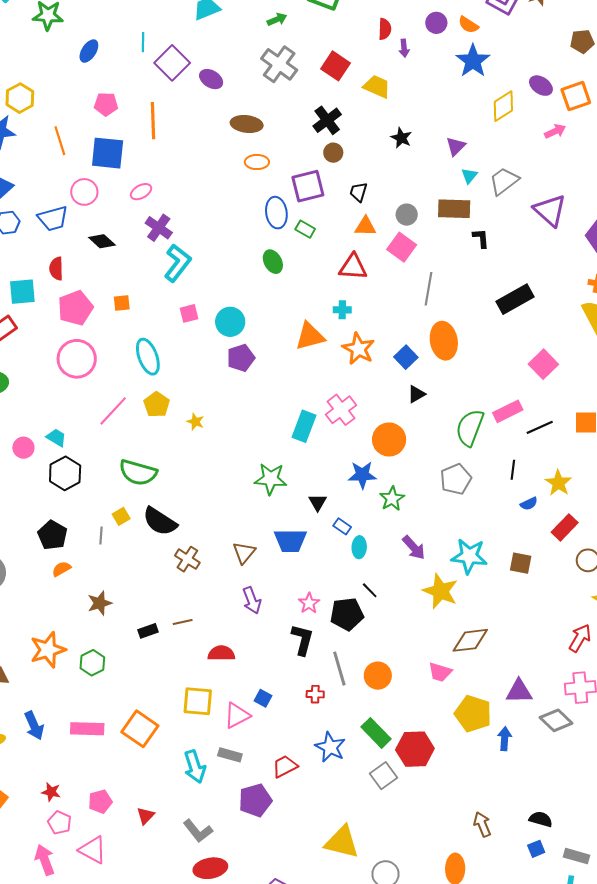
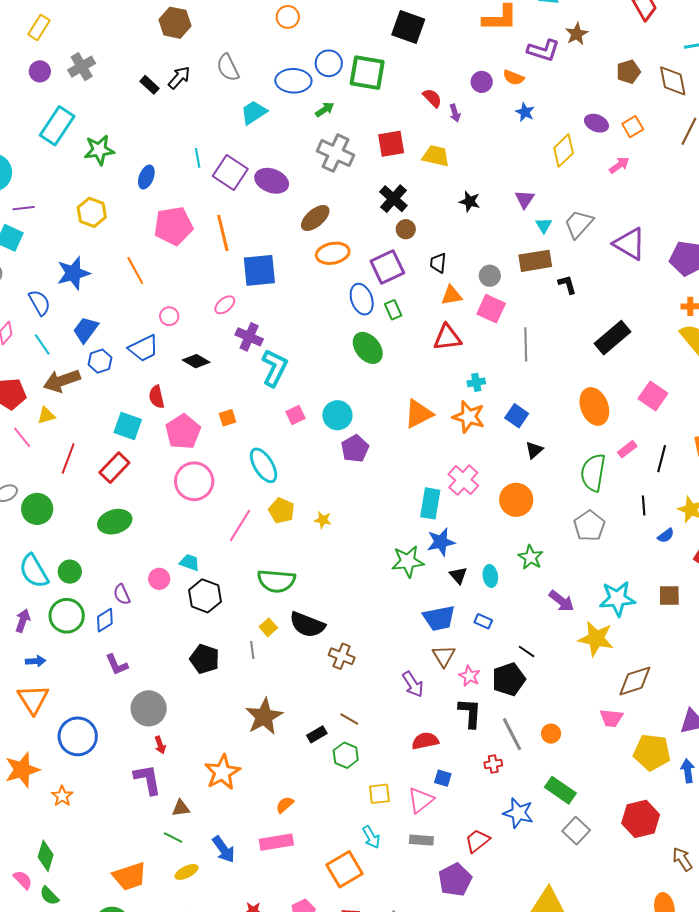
red semicircle: (385, 29) -> (432, 98), turned -35
blue star: (473, 61) -> (525, 112), size x0.6
red square: (336, 66) -> (391, 144), turned -32
purple ellipse: (211, 79) -> (272, 181), size x1.4
orange square: (576, 96) -> (633, 127), size x0.7
yellow hexagon: (20, 98) -> (92, 212), moved
pink pentagon: (106, 104) -> (173, 226), size x1.6
brown ellipse: (247, 124) -> (315, 218), turned -36
blue square: (108, 153) -> (259, 270), moved
orange ellipse: (257, 162) -> (333, 253), size x1.4
pink circle: (84, 192) -> (169, 316), size x0.7
green rectangle: (305, 229) -> (393, 310), turned 48
green ellipse: (273, 262) -> (368, 348), size x1.4
cyan square: (22, 292) -> (128, 426), turned 36
cyan cross: (342, 310) -> (476, 382), moved
orange ellipse: (444, 341) -> (594, 406), moved
pink rectangle: (508, 411) -> (627, 449), size x0.7
black line: (540, 427) -> (662, 459), turned -40
blue star: (362, 475) -> (441, 542), moved
blue rectangle: (342, 526) -> (483, 621), moved
cyan ellipse: (359, 547) -> (490, 576), moved
brown triangle: (244, 553) -> (444, 656), moved
orange semicircle: (61, 569) -> (285, 805), moved
brown star: (100, 603) -> (264, 717), size x1.5
brown line: (183, 622) -> (349, 719), turned 54
red semicircle: (221, 653) -> (425, 741), moved
green hexagon: (92, 663) -> (346, 755), moved
orange circle: (378, 676) -> (551, 734), size x0.7
yellow square: (198, 701) -> (379, 794), size x0.7
orange square: (140, 729) -> (345, 869), moved, turned 36
red hexagon: (415, 749) -> (641, 819), moved
cyan arrow: (195, 767) -> (371, 837), moved, size x0.7

